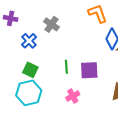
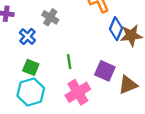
purple square: (89, 70) -> (105, 71), moved, turned 30
pink cross: (73, 96) -> (78, 92), size x1.6

